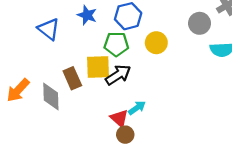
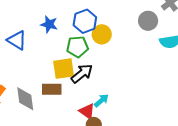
yellow circle: (156, 43) -> (102, 34), moved
brown rectangle: (72, 78) -> (52, 89), moved, turned -60

